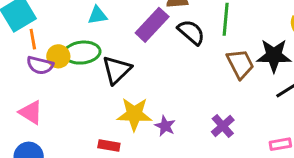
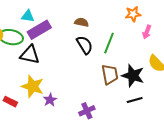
purple rectangle: (152, 25) -> (39, 30), moved
black triangle: (117, 70) -> (30, 55), turned 40

